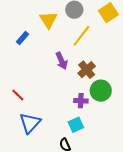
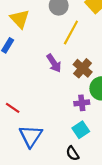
yellow triangle: (48, 20) -> (20, 19), moved

